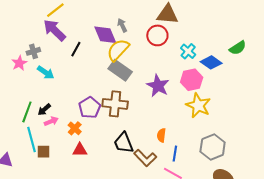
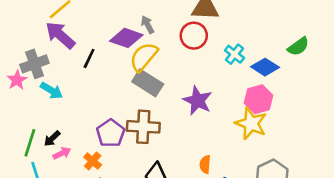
purple diamond: (105, 35) -> (126, 38), turned -45
gray cross: (33, 51) -> (34, 64), size x1.5
pink hexagon: (192, 80) -> (258, 99), moved

